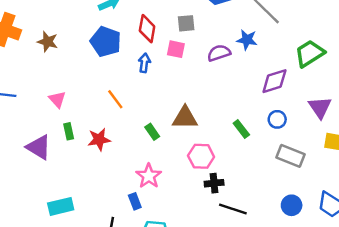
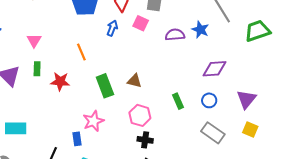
green trapezoid: (310, 53) -> (257, 31), moved
brown triangle: (185, 118) -> (134, 81), size x0.7
green rectangle: (152, 132) -> (105, 86), size x1.6

